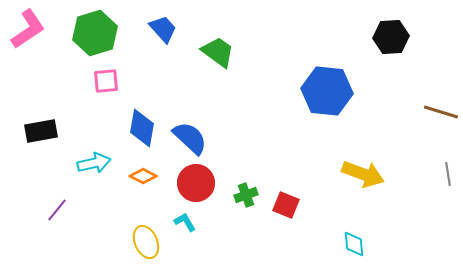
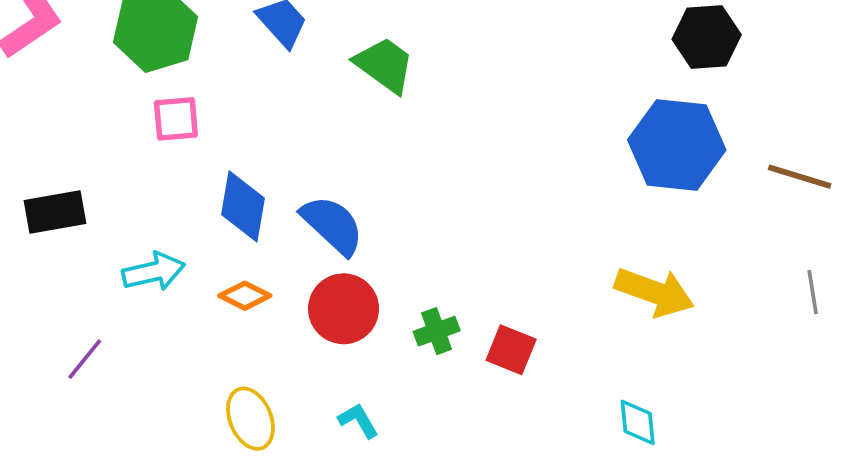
blue hexagon: (327, 91) -> (677, 145), moved
cyan L-shape: (185, 222) -> (358, 420), moved

